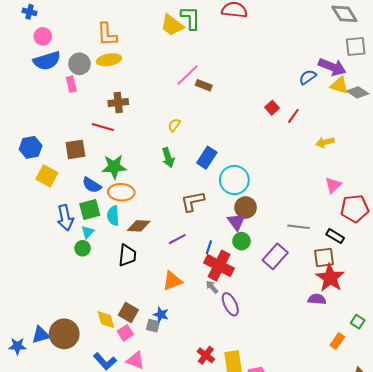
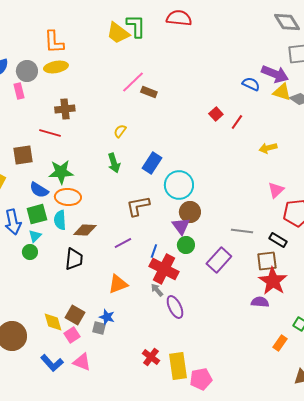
blue semicircle: (308, 77) -> (251, 84), turned 60

